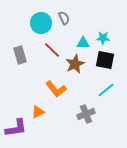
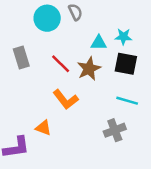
red line: (52, 50) -> (61, 64), moved
cyan line: (106, 90) -> (127, 101), turned 54
orange triangle: (38, 112) -> (43, 128), turned 48
gray cross: (86, 114) -> (115, 130), moved

